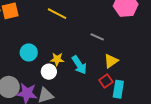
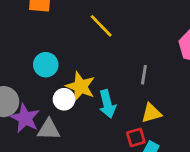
gray line: (97, 37) -> (144, 75), turned 56
yellow star: (57, 59) -> (80, 86), size x1.5

